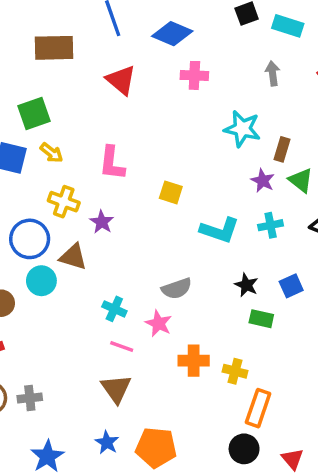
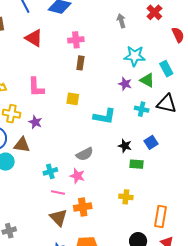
pink cross: (194, 75) -> (76, 40), moved
cyan star: (242, 129) -> (135, 56), moved
brown rectangle: (282, 149) -> (80, 63), moved
cyan cross: (271, 225) -> (142, 109), moved, turned 32
cyan cross: (114, 309) -> (50, 171), turned -32
orange cross: (194, 361) -> (83, 207), moved
orange rectangle: (258, 408) -> (161, 217), moved

